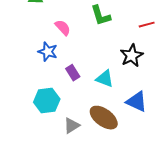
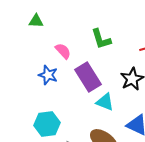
purple rectangle: (73, 73) -> (88, 77), moved, size x1.8

